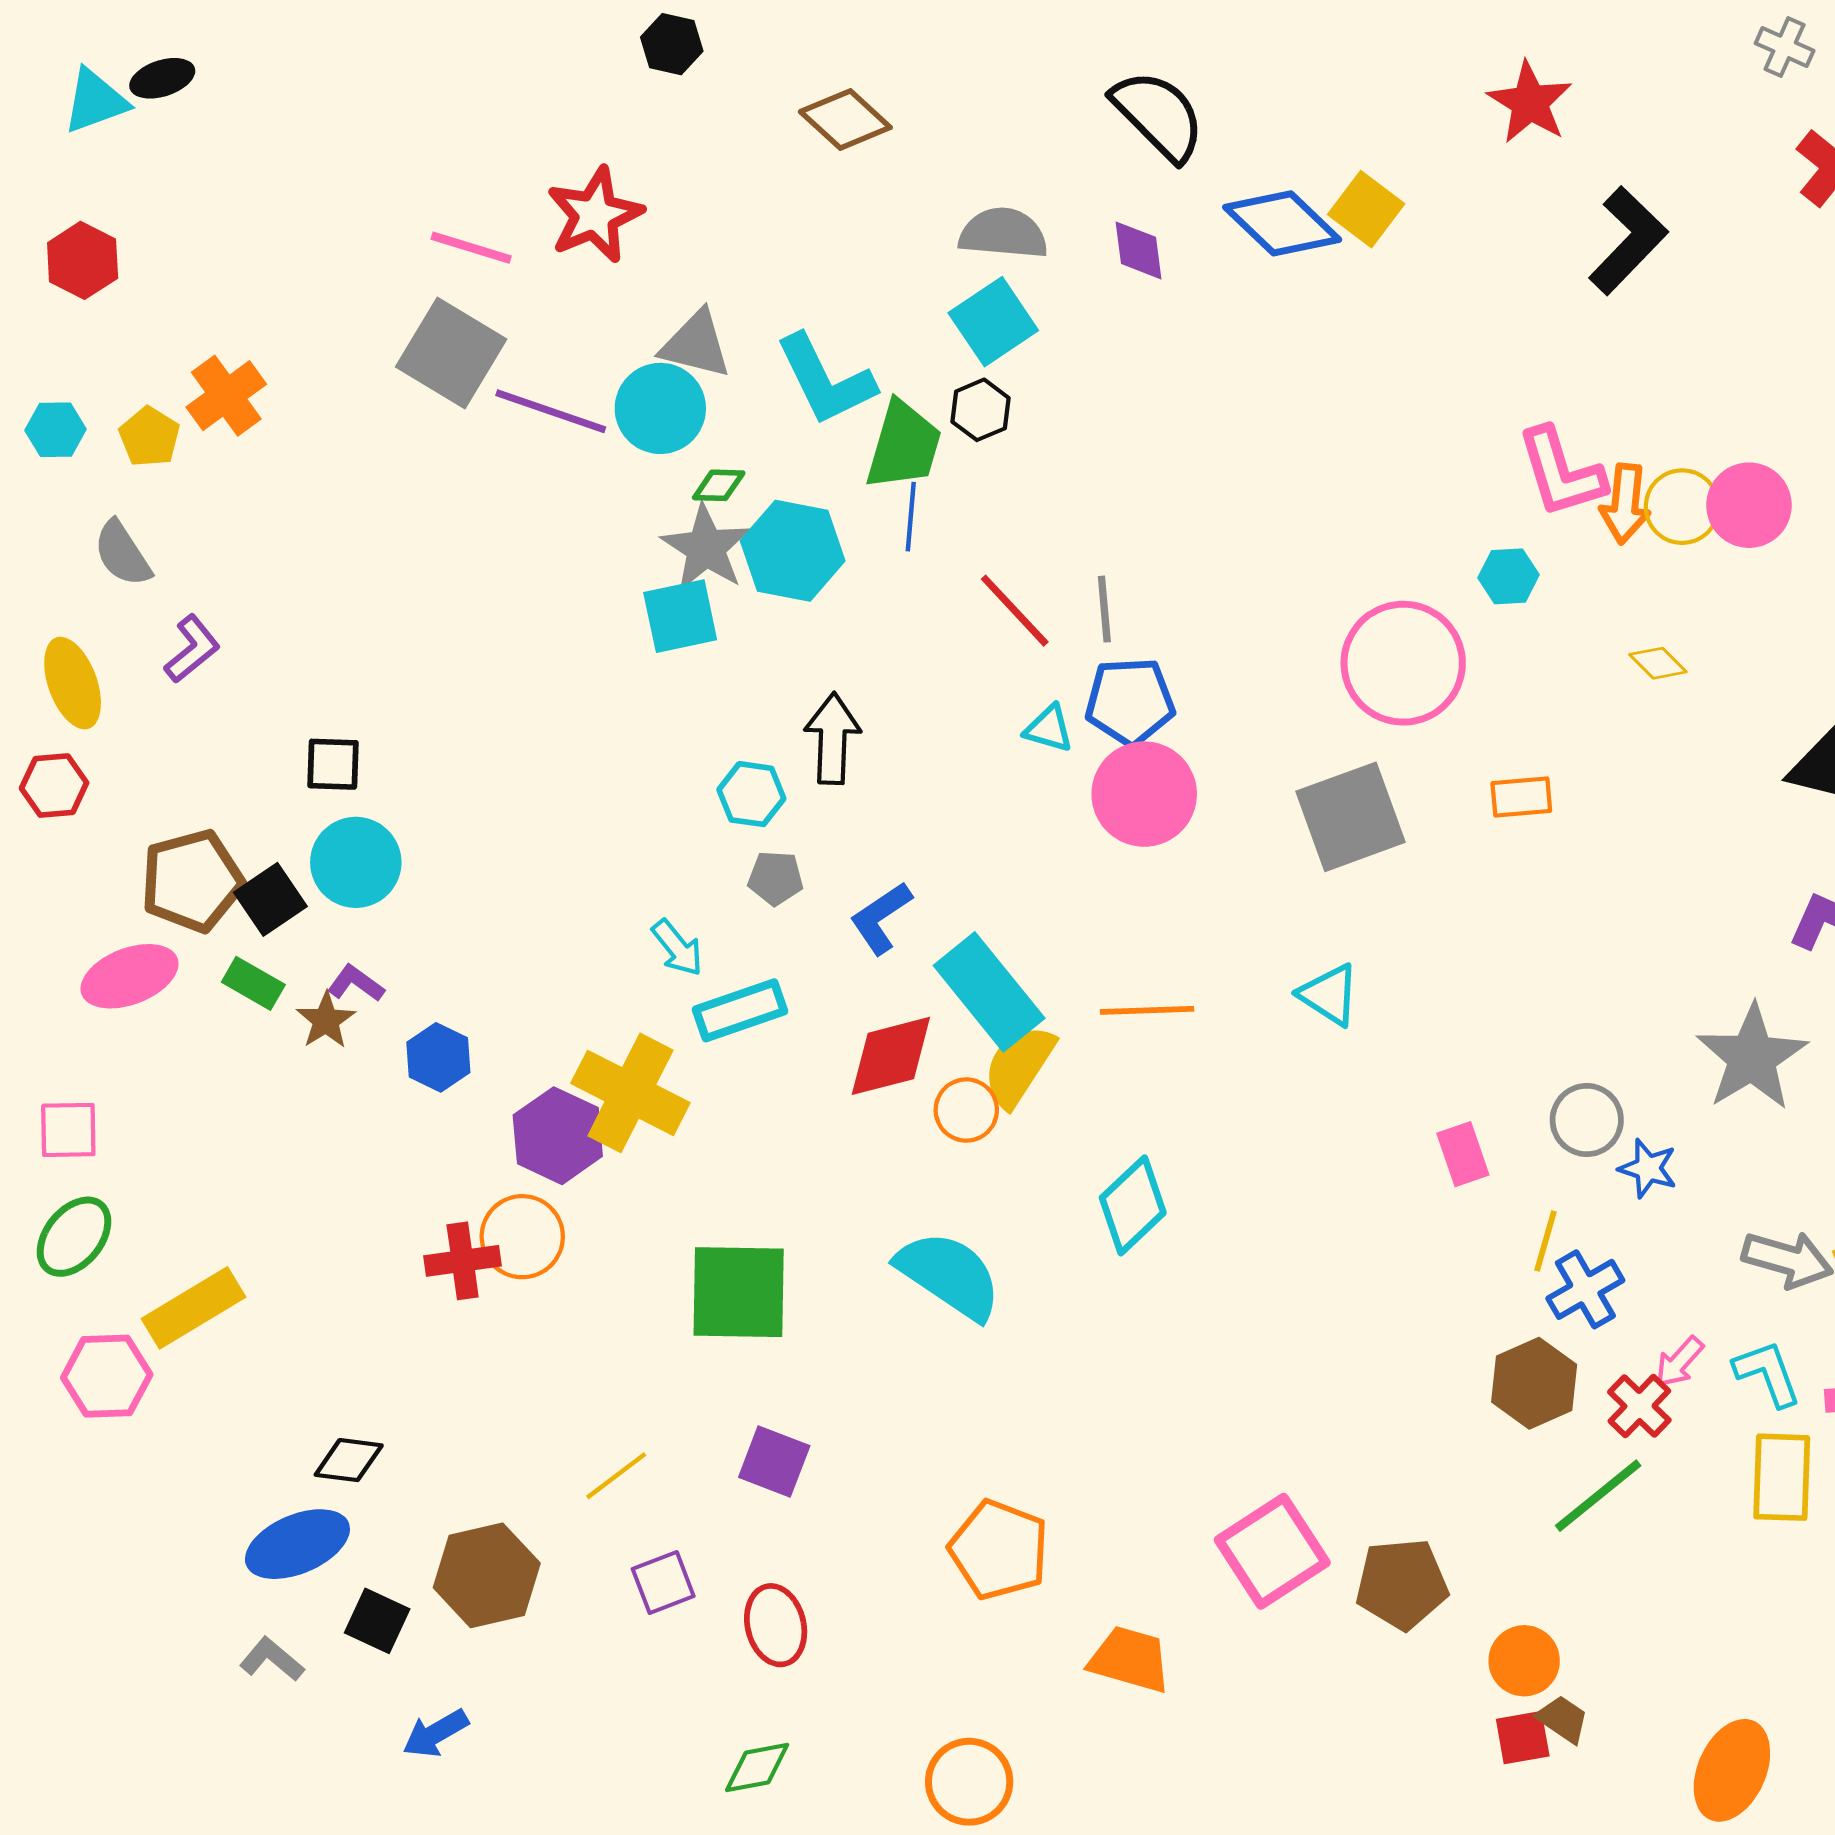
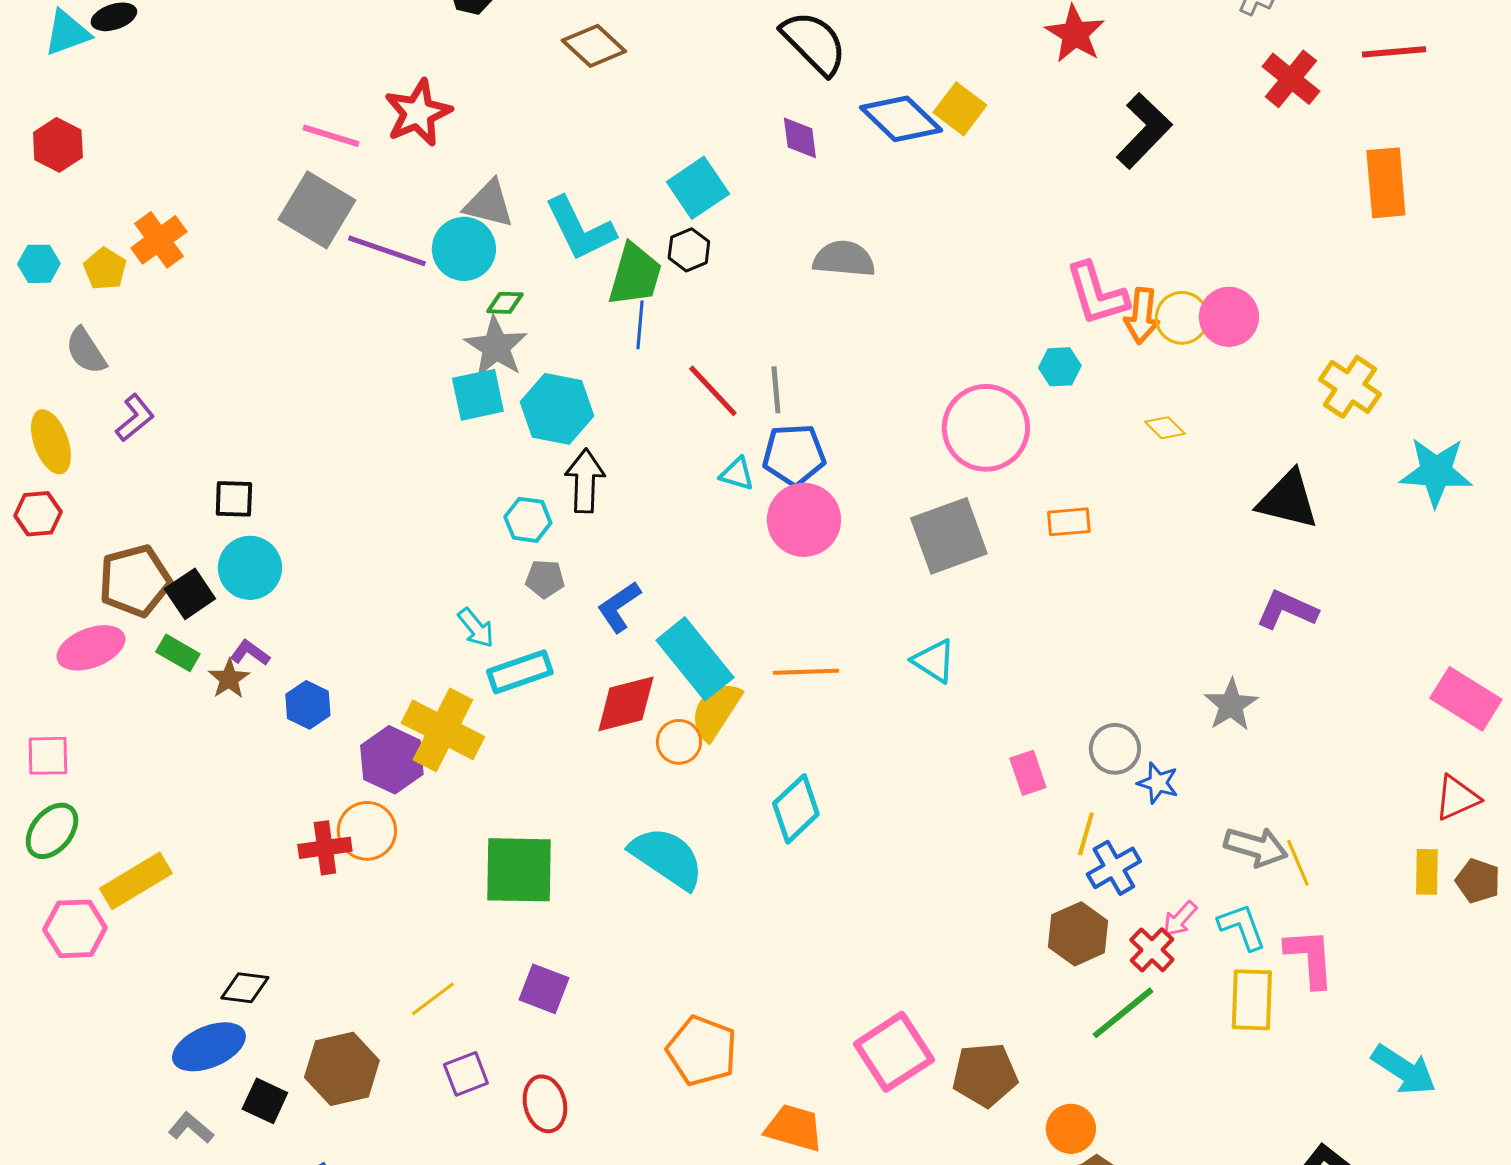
gray semicircle: (1003, 233) -> (844, 259), moved
cyan hexagon: (793, 551) -> (557, 409), moved
gray star: (1752, 1057) -> (1231, 705), size x0.7

